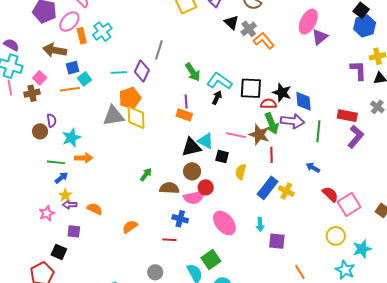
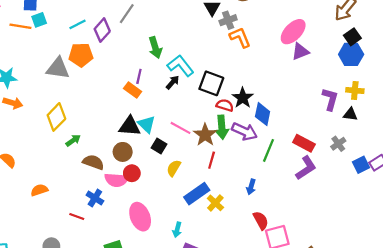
cyan line: (119, 72) -> (77, 24), turned -42
yellow diamond: (136, 117) -> (56, 117), moved, turned 30
blue arrow: (313, 168) -> (251, 187), turned -120

